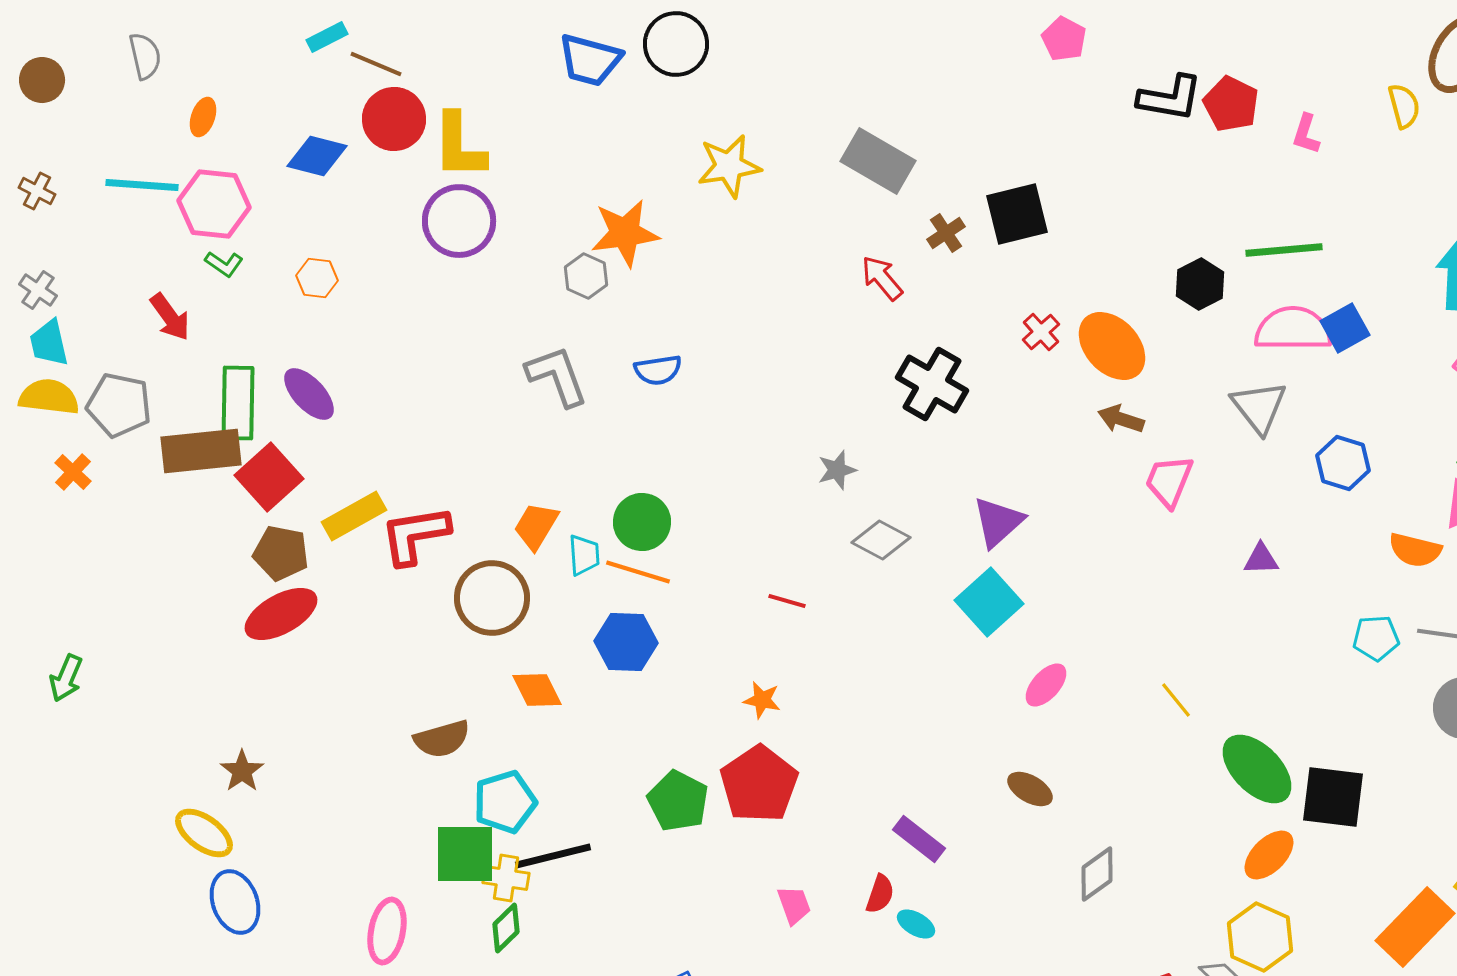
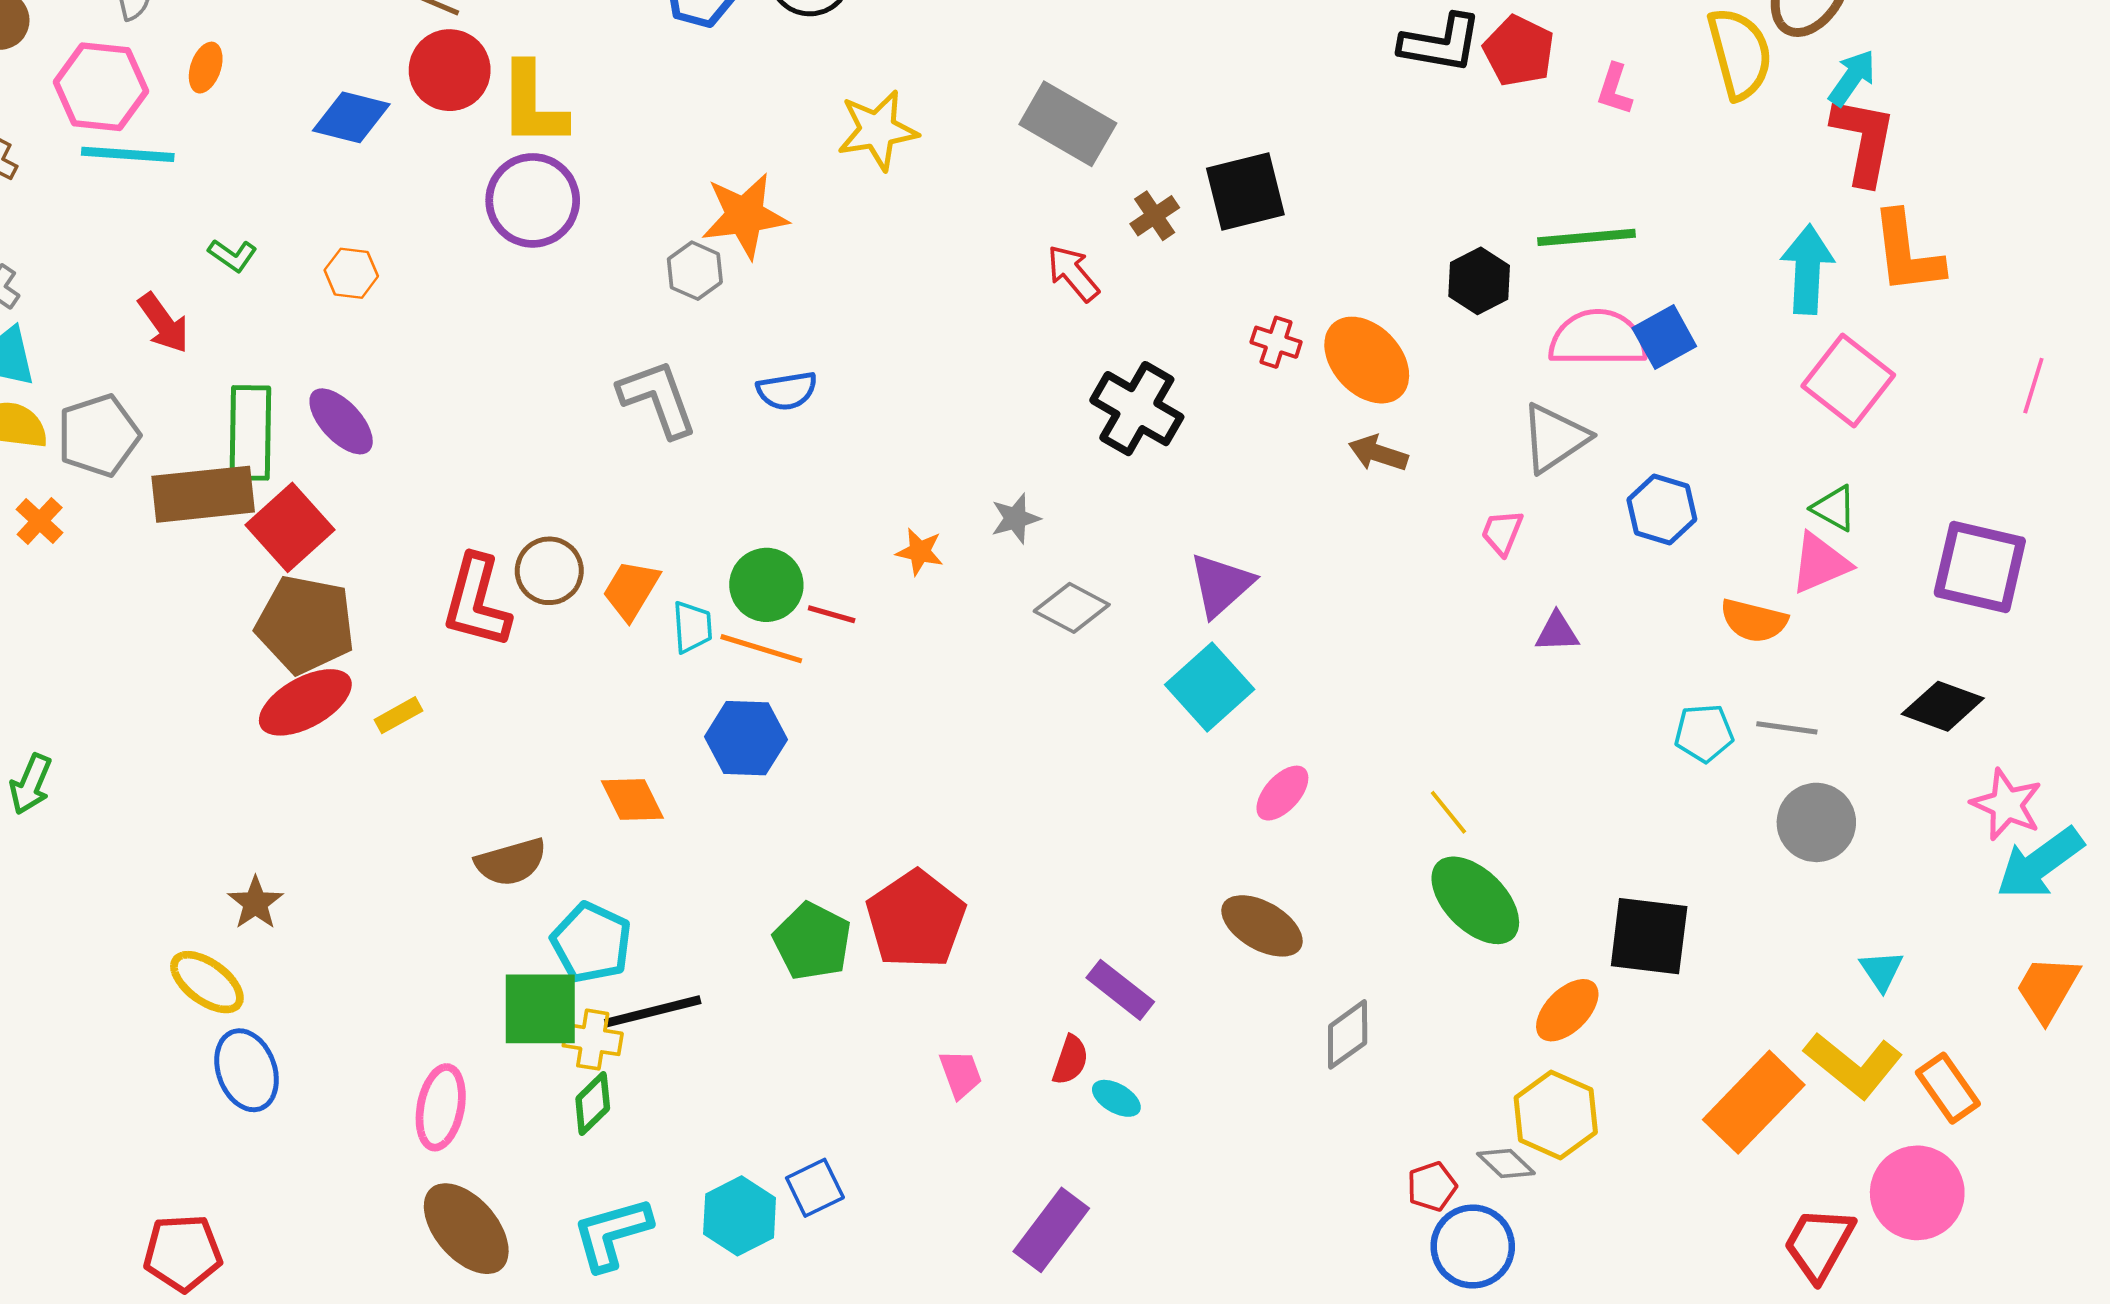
yellow semicircle: (1404, 106) -> (1740, 54), size x1.6
pink hexagon: (214, 204) -> (101, 87), moved
red cross: (1041, 332) -> (1276, 342), turned -30
gray pentagon: (119, 405) -> (98, 435), turned -30
gray triangle: (1259, 407) -> (1554, 438), turned 34
pink trapezoid: (1169, 481) -> (1502, 532), moved, size x0.7
yellow rectangle: (354, 516) -> (399, 715), moved, size x0.6
red L-shape: (415, 535) -> (476, 601), turned -66
brown pentagon: (281, 553) -> (305, 624), size x1.4
brown circle: (492, 598) -> (549, 571), moved, size x0.7
red line: (787, 601) -> (832, 614), moved
orange star: (762, 700) -> (920, 552), moved
green ellipse: (1257, 769) -> (1475, 900), moved
brown ellipse: (1030, 789) -> (1262, 926), size x1.4
cyan pentagon: (505, 802) -> (591, 943), turned -30

